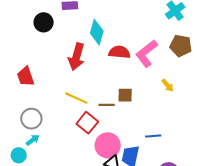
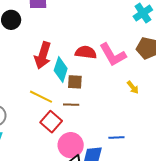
cyan diamond: (97, 32) -> (61, 70), moved
pink L-shape: (146, 54) -> (113, 55), turned -84
brown square: (125, 95) -> (75, 82), moved

